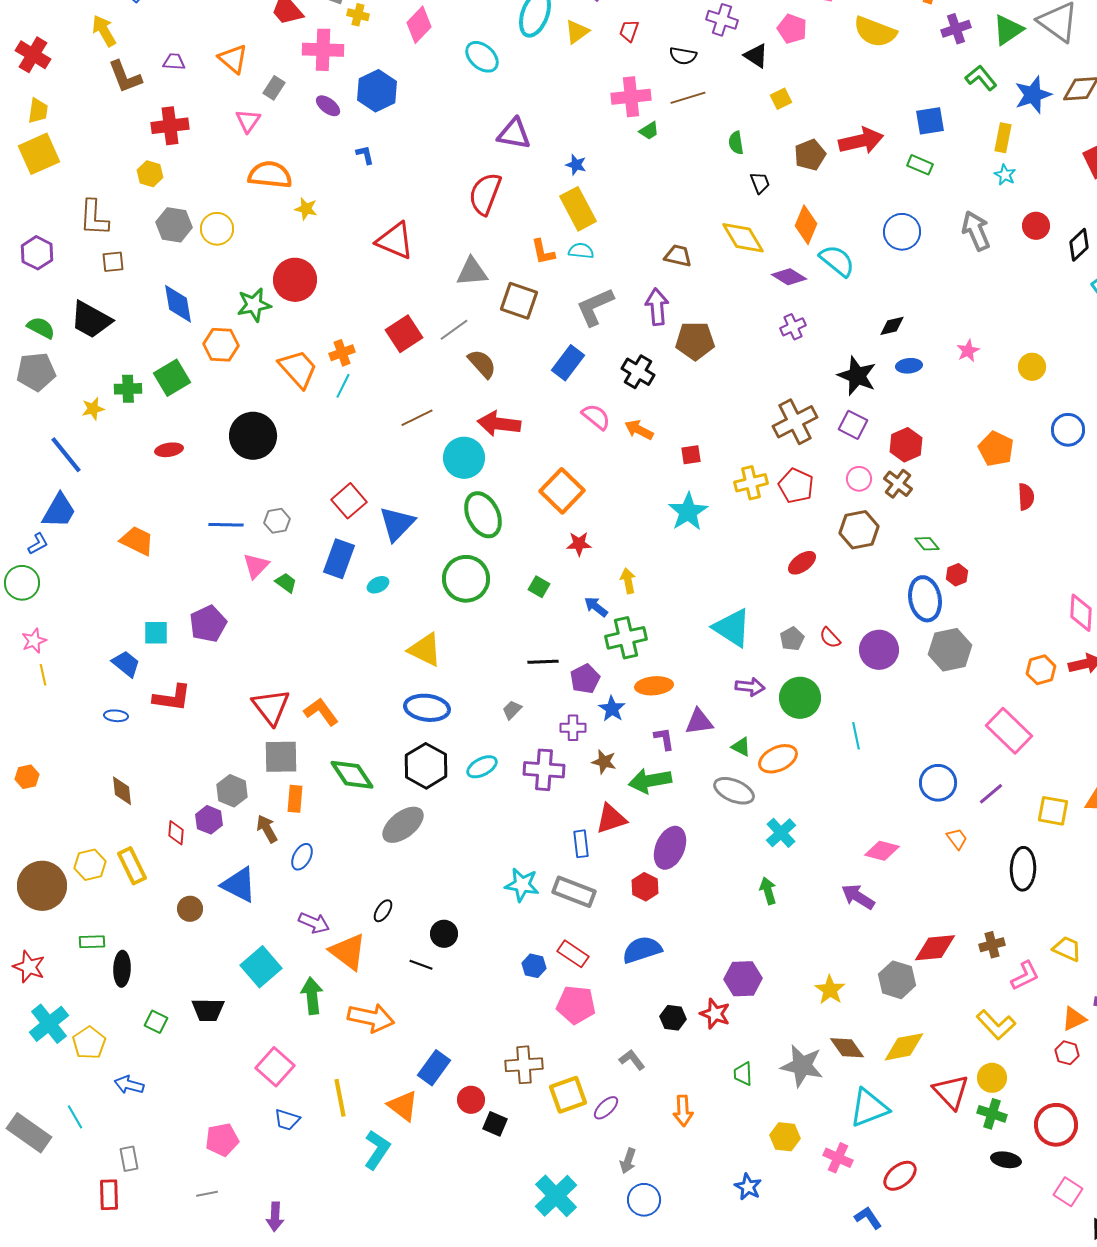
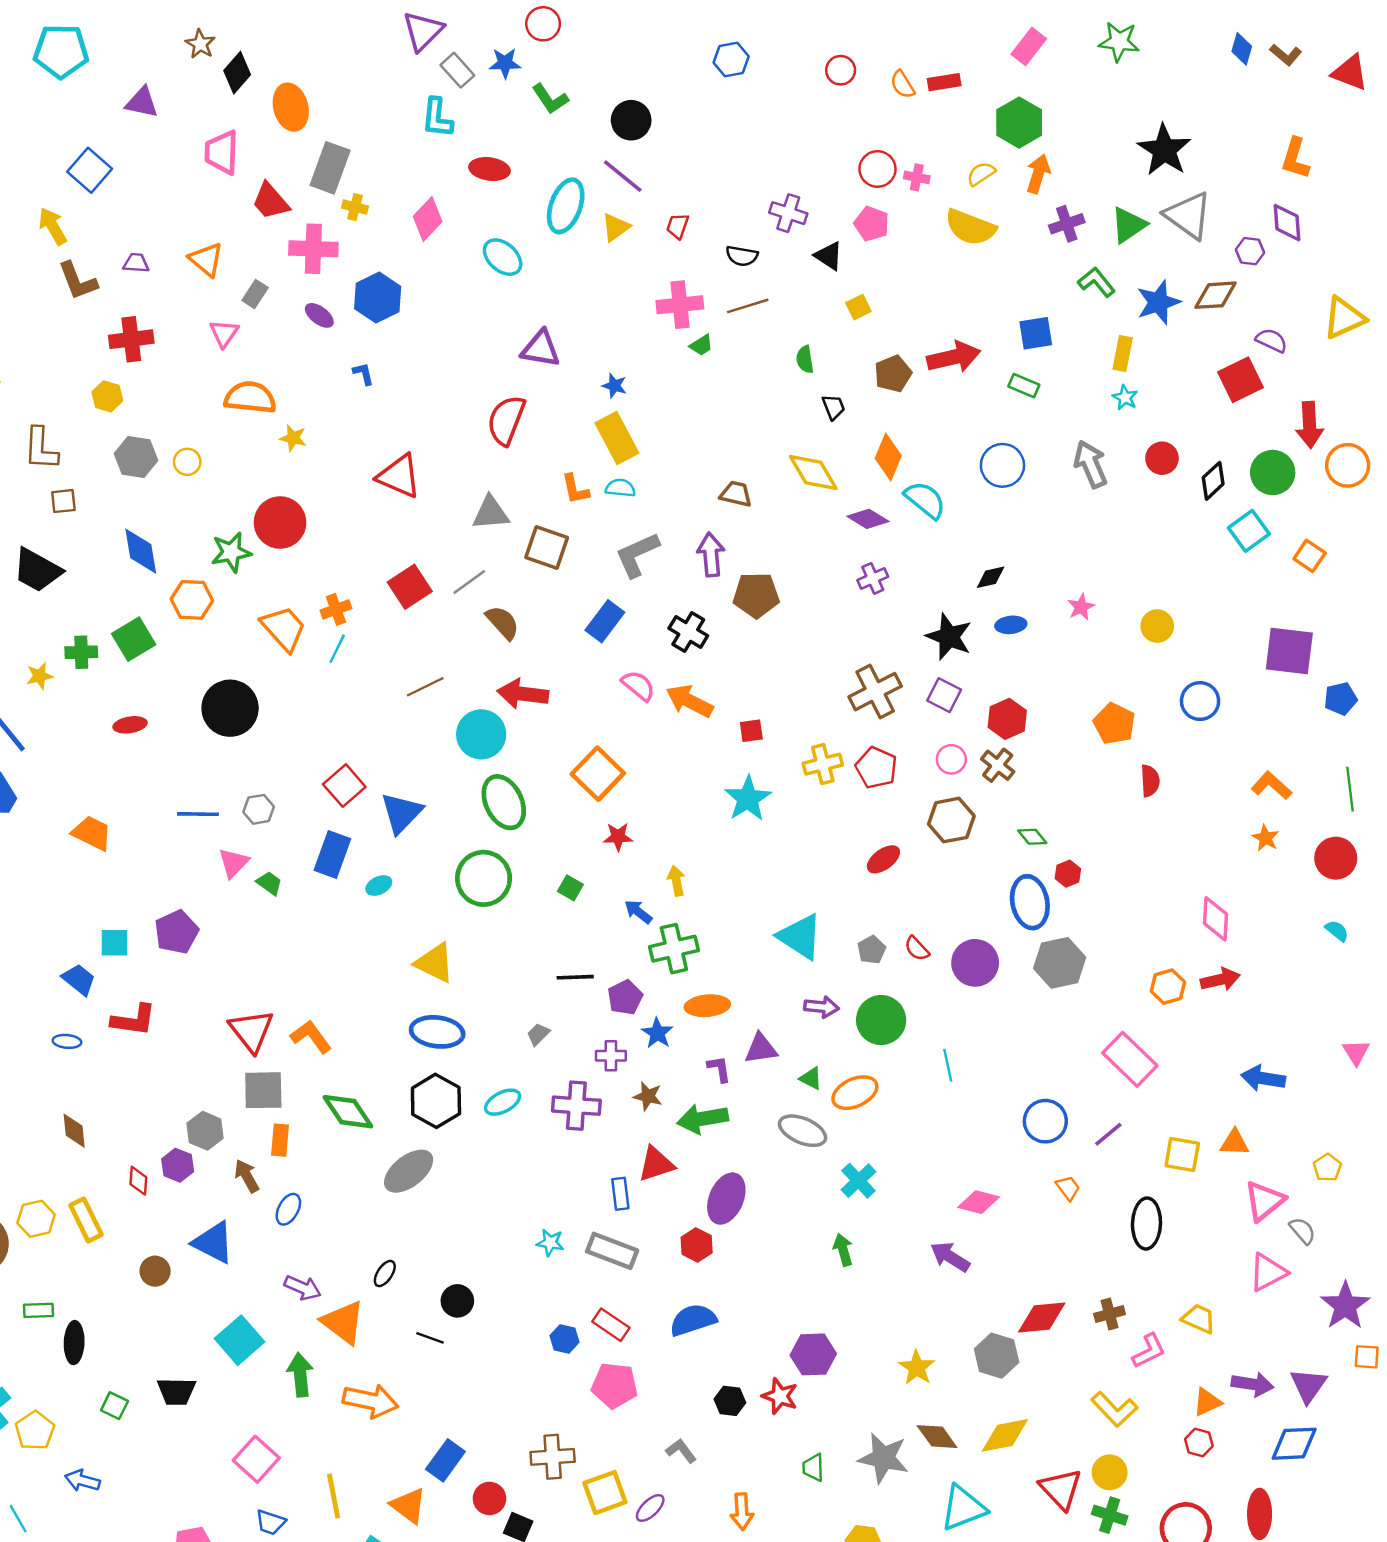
yellow circle: (217, 229) -> (187, 462), size x0.7
orange arrow: (639, 430) -> (689, 701), size x1.4
cyan star: (522, 885) -> (550, 1243), size x0.7

